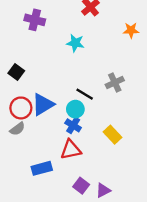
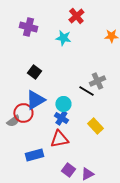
cyan star: (75, 43) -> (63, 38), moved
black square: (16, 72) -> (34, 72), moved
black line: (85, 94) -> (86, 91), moved
red circle: (21, 108) -> (23, 113), moved

